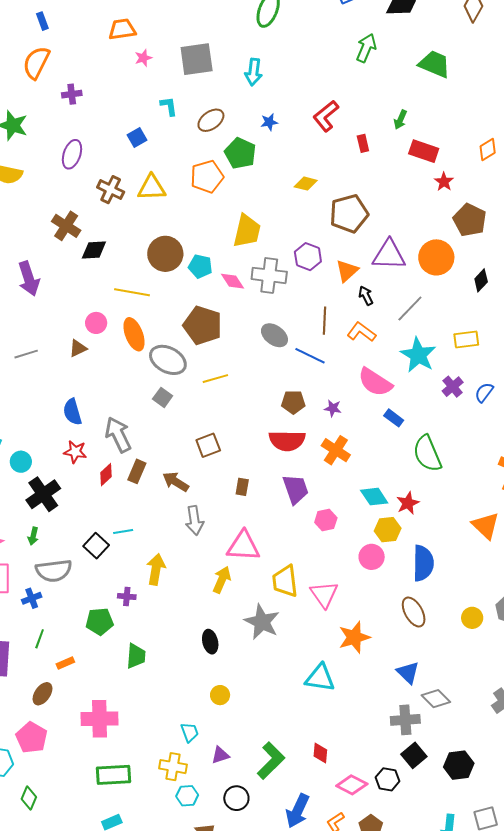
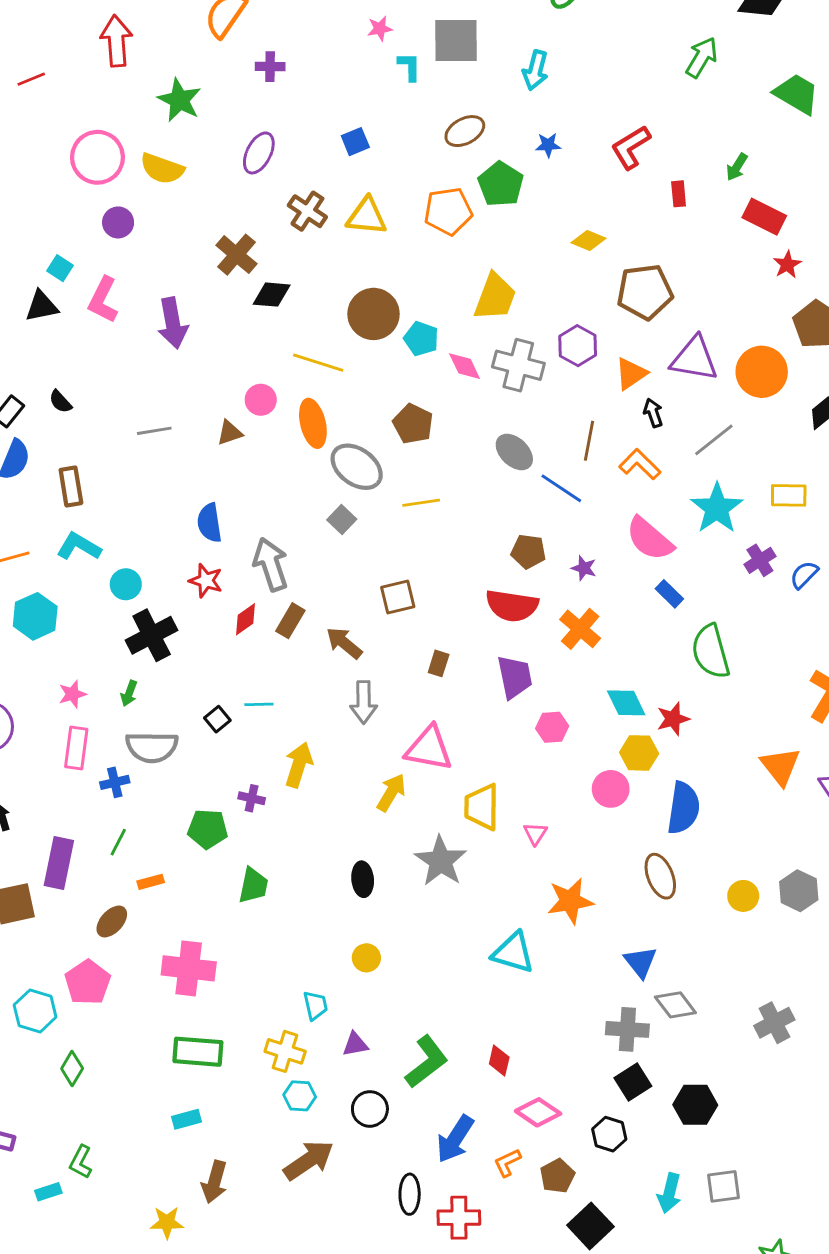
cyan L-shape: (169, 106) -> (409, 67), moved
brown pentagon: (203, 325) -> (413, 424), size x0.7
black square: (96, 546) -> (217, 719), size x0.7
pink triangle: (324, 594) -> (535, 834), size x0.6
black hexagon: (387, 779) -> (609, 1134), moved

